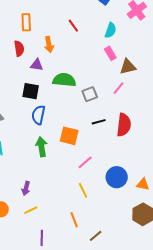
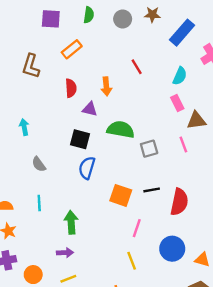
orange rectangle: (26, 22) -> (72, 49), moved, turned 48
pink line: (119, 88) -> (183, 144), turned -64
black line: (99, 122) -> (152, 190), moved
red semicircle: (124, 125) -> (179, 202), moved
green arrow: (42, 147) -> (71, 222), moved
pink line: (85, 162) -> (137, 228), turned -35
purple arrow: (26, 188) -> (65, 253), turned -112

